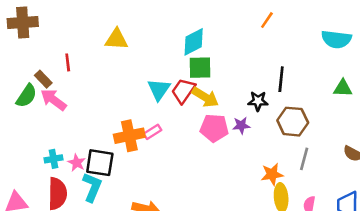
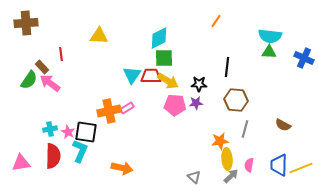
green triangle: (343, 88) -> (269, 52), moved
red trapezoid: (183, 91) -> (151, 76), turned 55
black star: (258, 101) -> (199, 84), moved

